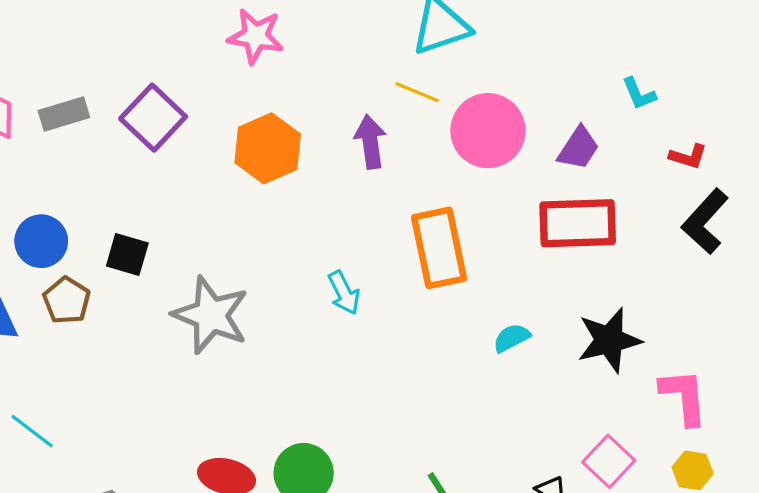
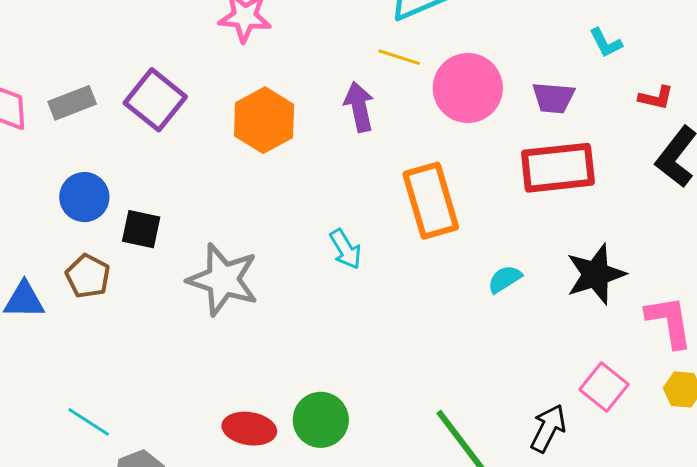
purple trapezoid: (579, 148) -> (553, 98), turned 66
blue circle: (41, 241) -> (84, 197), moved
cyan line: (32, 431) -> (89, 422), moved

